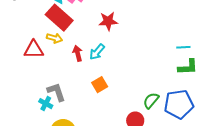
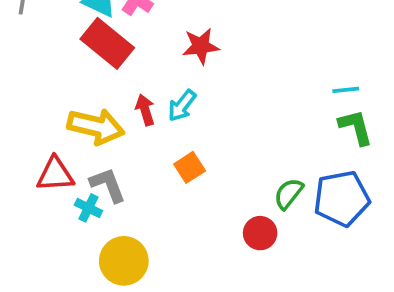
yellow arrow: (54, 38) -> (96, 126), moved, size x1.8
red triangle: (34, 50) -> (55, 174), moved
green L-shape: (188, 67) -> (356, 127), turned -100

